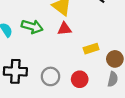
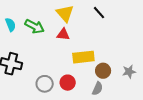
yellow rectangle: (91, 49) -> (83, 57), size x1.5
gray circle: (50, 76) -> (45, 84), moved

